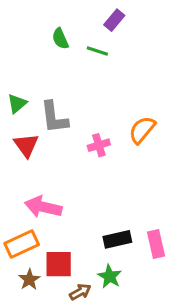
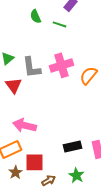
pink cross: (99, 145) -> (62, 65), moved, size x1.6
green star: (110, 276) -> (76, 175), moved

